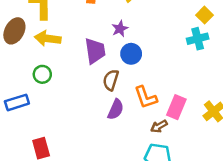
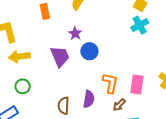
brown semicircle: (111, 80) -> (64, 106), moved
orange L-shape: (146, 97) -> (110, 83), turned -135
brown arrow: (159, 126) -> (119, 105), moved

